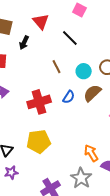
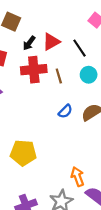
red triangle: (41, 22) -> (51, 42), moved, turned 30
cyan circle: (84, 71) -> (89, 75), moved
red cross: (39, 102) -> (34, 70), moved

